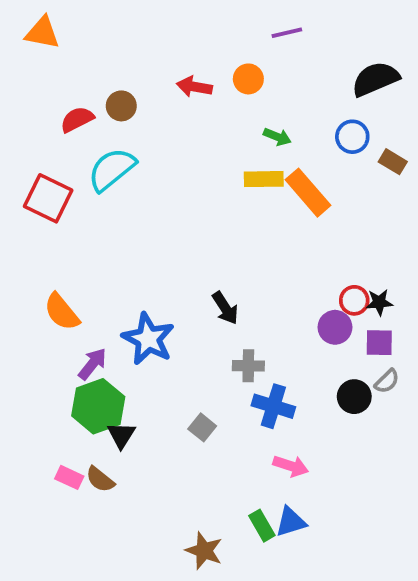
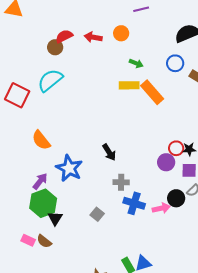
red semicircle: (77, 119) -> (64, 36), moved
orange semicircle: (62, 312) -> (41, 140), moved
pink arrow: (291, 466) -> (161, 208), moved, turned -30

